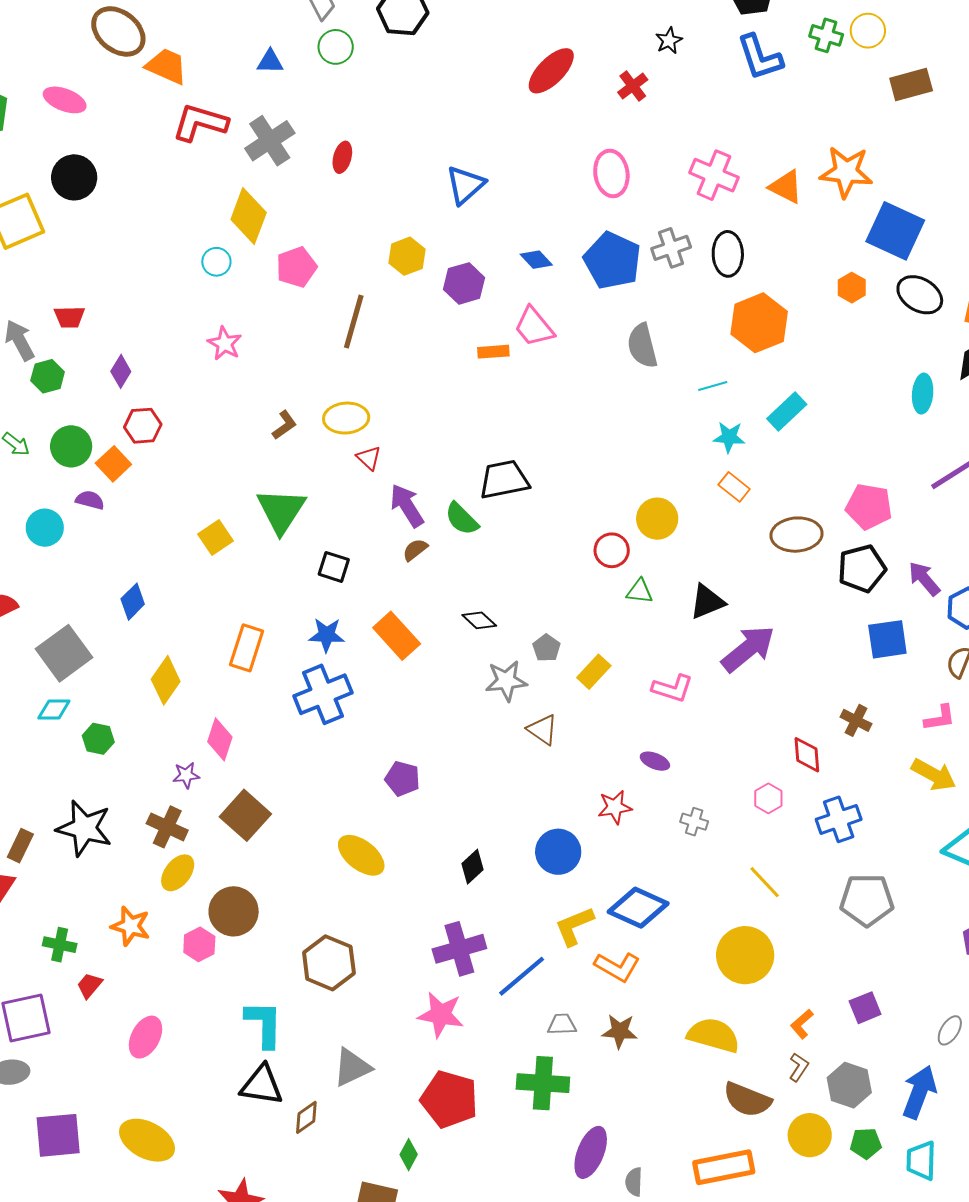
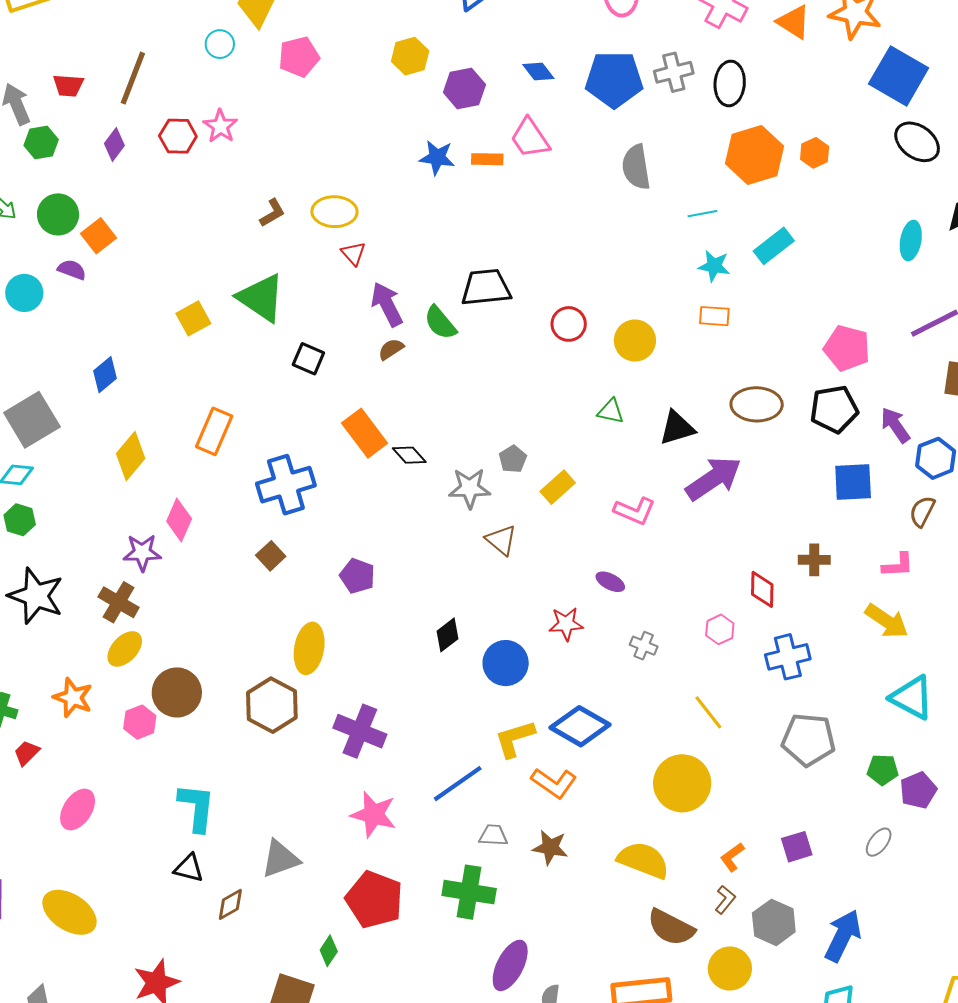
blue pentagon: (612, 260) -> (614, 79), turned -30
orange hexagon: (852, 288) -> (815, 153), moved
brown line: (354, 322) -> (133, 78), moved
red hexagon: (143, 426) -> (178, 136), moved
orange rectangle: (734, 487) -> (714, 316), turned -40
green triangle: (281, 511) -> (261, 298), turned -34
brown ellipse: (797, 535) -> (757, 404), moved
red circle: (612, 550) -> (569, 324), moved
black diamond: (479, 620) -> (409, 455), moved
blue star: (327, 635) -> (437, 158), moved
brown cross: (856, 720) -> (814, 560), turned -32
green hexagon: (98, 739) -> (20, 520), moved
purple star: (186, 775) -> (142, 553), size x1.4
brown square: (245, 815) -> (271, 556), moved, size x0.6
yellow ellipse: (361, 855) -> (309, 648), turned 57
black diamond: (472, 867) -> (448, 635), moved
purple cross: (459, 949) -> (360, 731), moved, turned 33
brown hexagon: (329, 963) -> (272, 705), moved
gray ellipse: (950, 1030) -> (879, 842), moved
black triangle: (262, 1085) -> (189, 868), size x0.7
green pentagon: (866, 1143) -> (883, 770), moved

